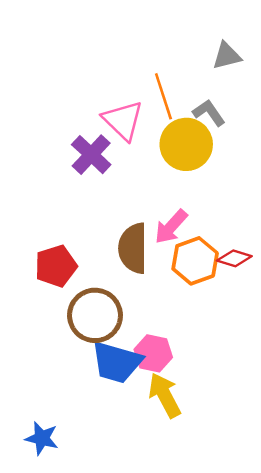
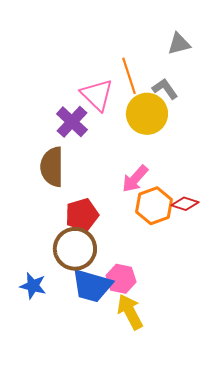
brown semicircle: (133, 248) -> (52, 167), moved
red pentagon: (56, 266) -> (82, 215), moved
blue star: (42, 438) -> (33, 286), moved

